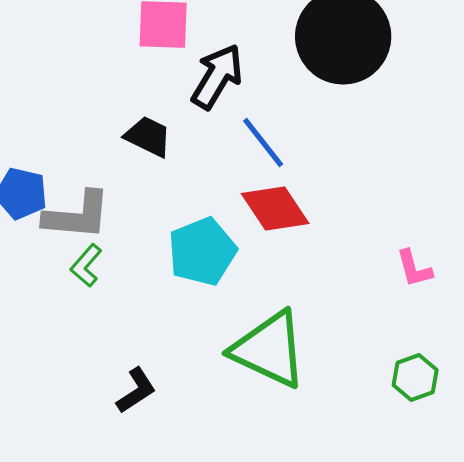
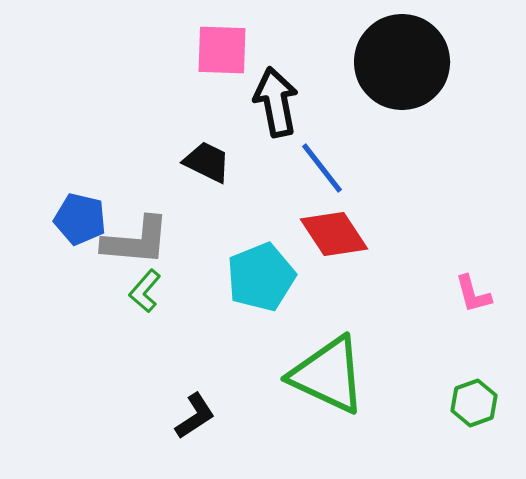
black arrow: (217, 76) -> (276, 102), turned -42

